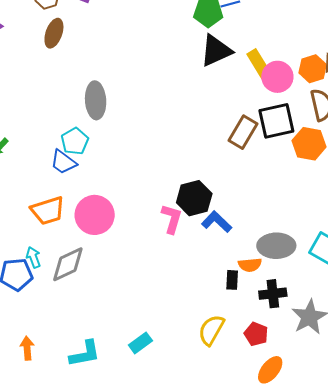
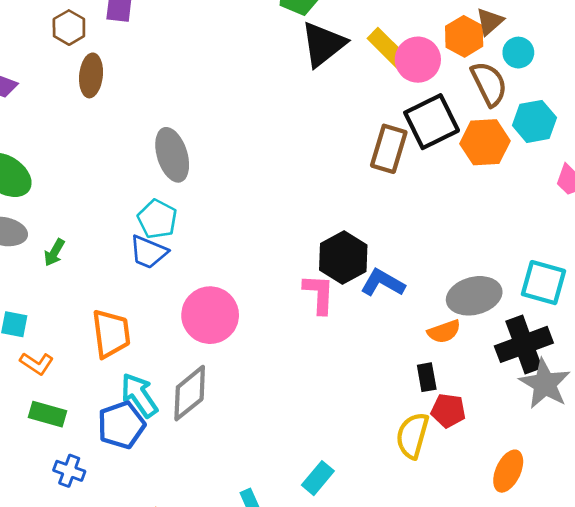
orange trapezoid: (48, 211) -> (111, 334), moved, turned -66
cyan arrow: (33, 257) -> (139, 395), size x1.5
black rectangle: (232, 280) -> (427, 377), moved
black cross: (273, 294) -> (524, 344), moved, size x1.4
red pentagon: (256, 334) -> (448, 411), moved

